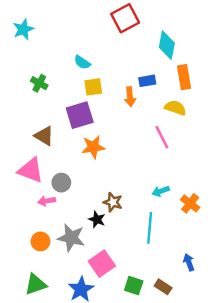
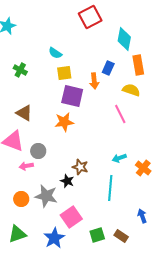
blue rectangle: (147, 81) -> (108, 68), turned -56
purple square: (80, 115) -> (72, 96), moved, turned 30
green square: (134, 286) -> (97, 235), turned -35

